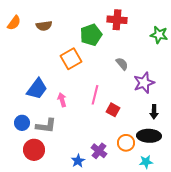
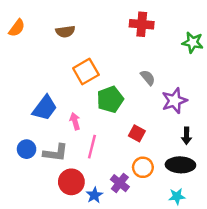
brown semicircle: (44, 26) -> (65, 32), moved
green pentagon: (91, 35) -> (110, 99), moved
pink line: (95, 95) -> (92, 147), moved
orange circle: (126, 143) -> (143, 167), moved
red circle: (34, 150) -> (71, 182), moved

